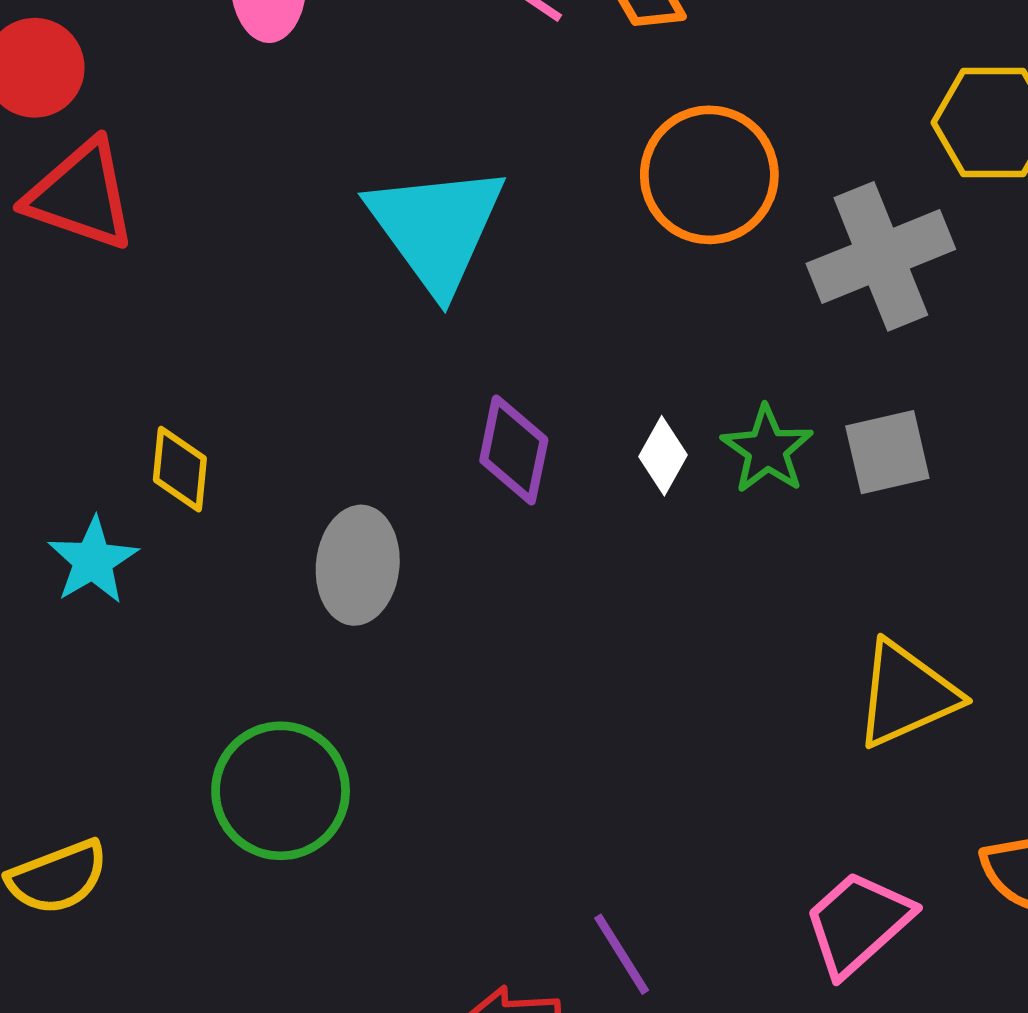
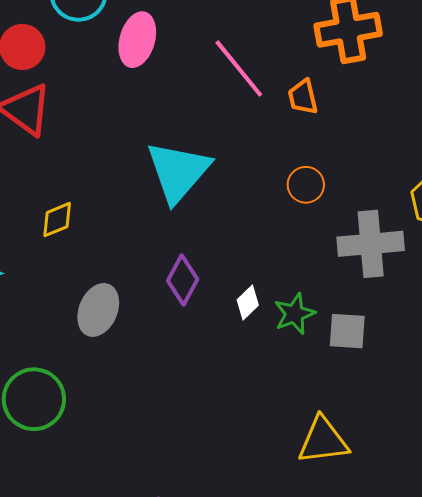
orange circle: (709, 175) -> (306, 185), size x0.6
yellow diamond: (180, 469) -> (57, 220), moved, turned 45

